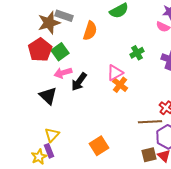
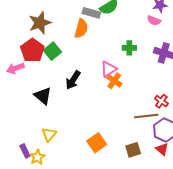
gray rectangle: (64, 16) -> (91, 13), moved
green cross: (137, 53) -> (129, 48), turned 32
pink arrow: (63, 73) -> (15, 68), moved
purple rectangle: (49, 151) -> (25, 151), moved
brown square: (149, 155) -> (133, 150), moved

